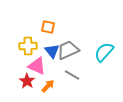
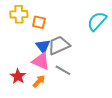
yellow cross: (28, 46) -> (19, 14), moved
cyan semicircle: (104, 52) -> (97, 21), moved
pink triangle: (37, 66) -> (41, 61), moved

